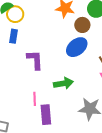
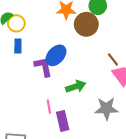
brown circle: (82, 25) -> (86, 24), size x1.5
blue ellipse: (77, 47) -> (56, 55), moved

